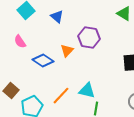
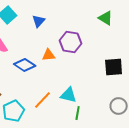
blue triangle: (57, 17) -> (39, 21), turned 32
orange triangle: (67, 51) -> (49, 55), turned 40

